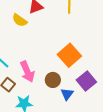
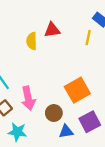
yellow semicircle: (20, 20) -> (32, 41), turned 42
blue triangle: (67, 94) -> (66, 131), turned 32

